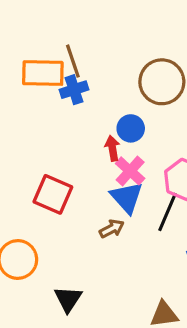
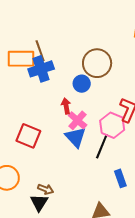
blue cross: (74, 90) -> (41, 69), size x1.4
blue circle: (131, 128) -> (82, 84), moved
brown arrow: (112, 229) -> (46, 189), moved, turned 49

